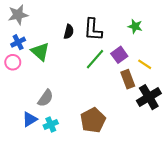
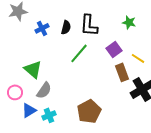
blue cross: (18, 42) -> (42, 28), moved
green triangle: (40, 52) -> (33, 69), moved
green line: (95, 59) -> (79, 53), moved
pink circle: (13, 62) -> (15, 92), moved

